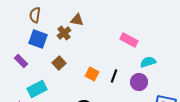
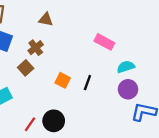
brown cross: (64, 33) -> (36, 48), moved
purple circle: (139, 82) -> (128, 89), moved

